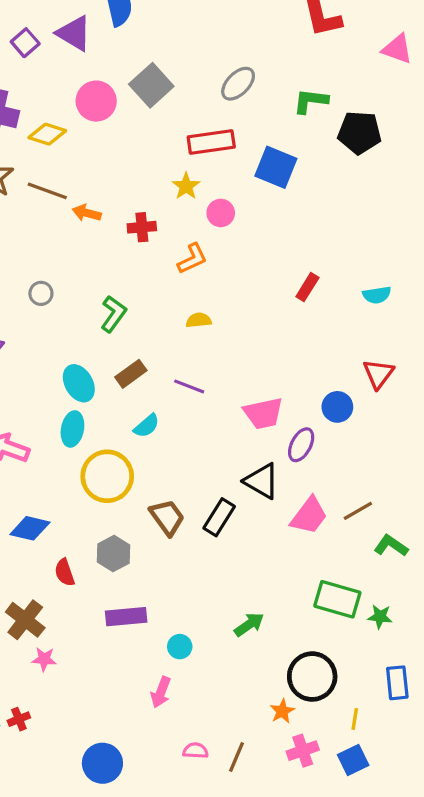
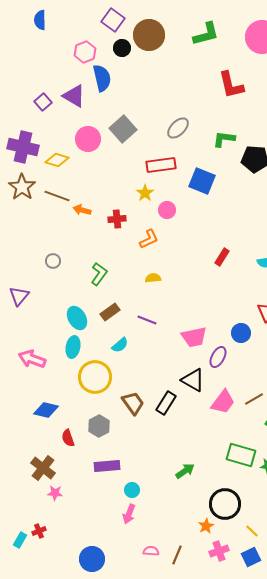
cyan circle: (180, 647) -> (132, 490), moved
yellow line: (355, 719) -> (252, 531), turned -56

